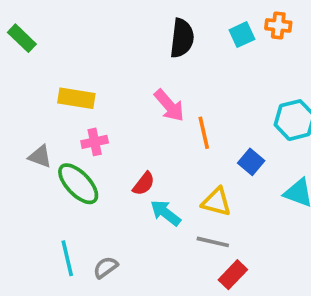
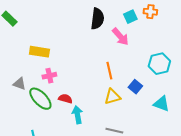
pink arrow: (169, 106) -> (120, 37), moved
red semicircle: (144, 184) -> (65, 99), moved, turned -112
yellow triangle: (216, 202) -> (112, 97), moved, turned -30
cyan arrow: (166, 213) -> (77, 115), moved, turned 42

